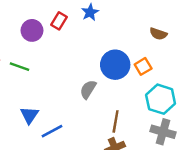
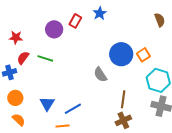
brown semicircle: (158, 34) -> (160, 20), moved, turned -128
gray semicircle: (88, 89) -> (100, 75), turned -63
blue triangle: (29, 115) -> (47, 104), moved

